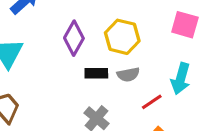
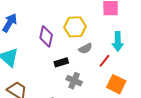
black rectangle: (96, 73) -> (61, 62), moved

